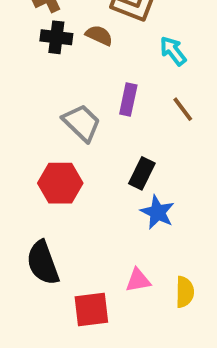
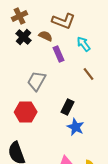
black cross: (56, 37) -> (24, 37), turned 35
purple rectangle: (128, 99) -> (58, 54), moved, turned -35
gray trapezoid: (82, 123) -> (36, 81), turned -105

